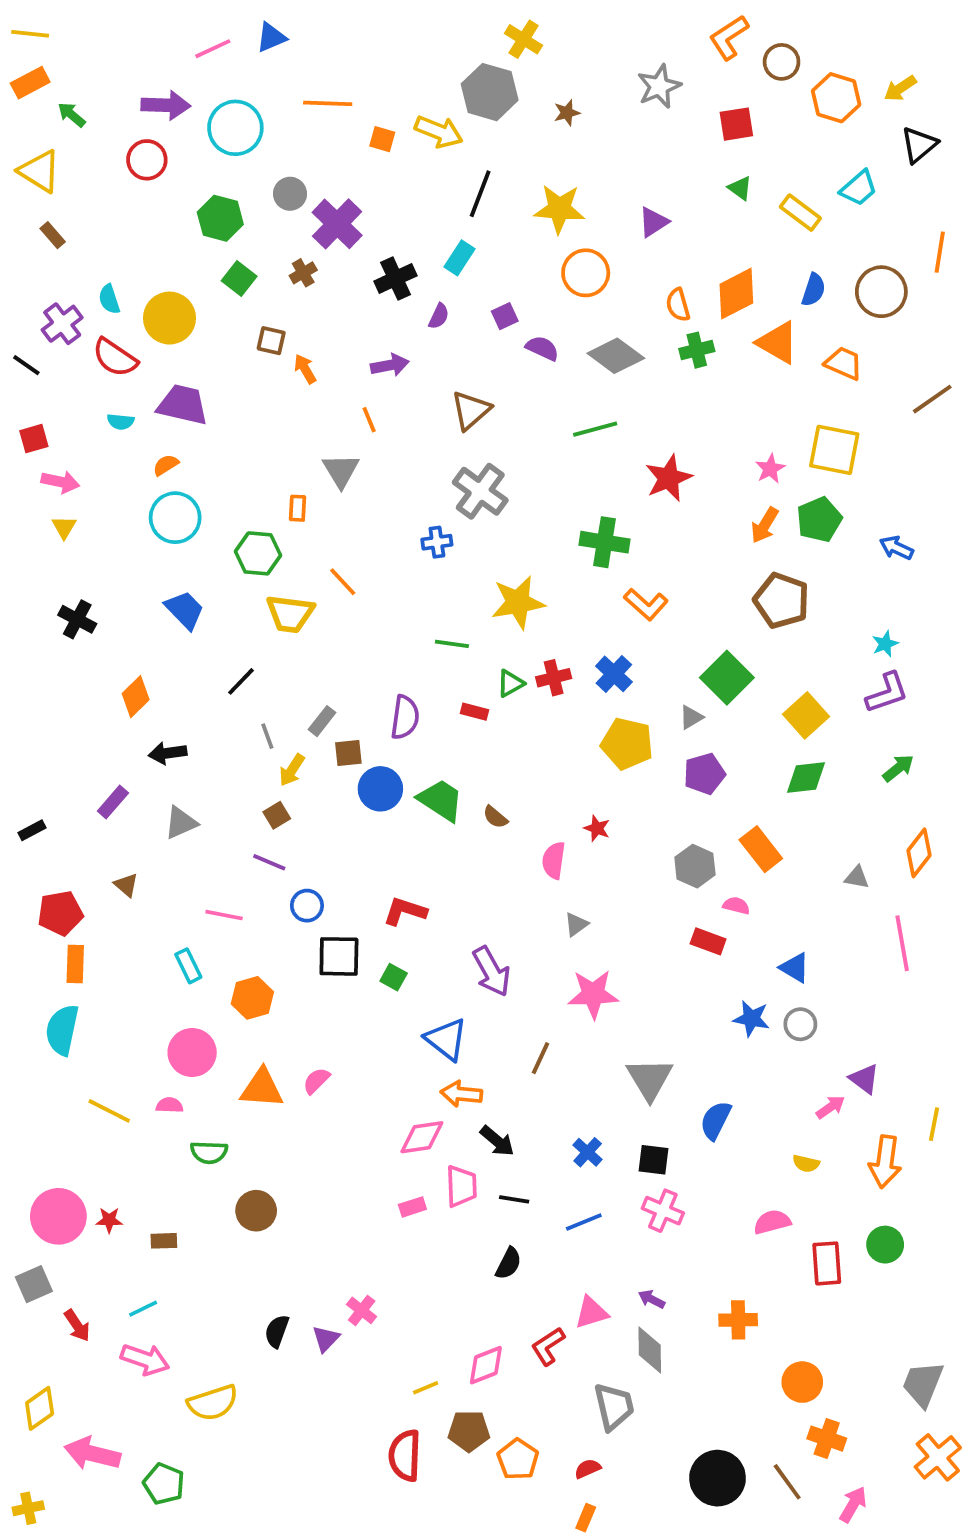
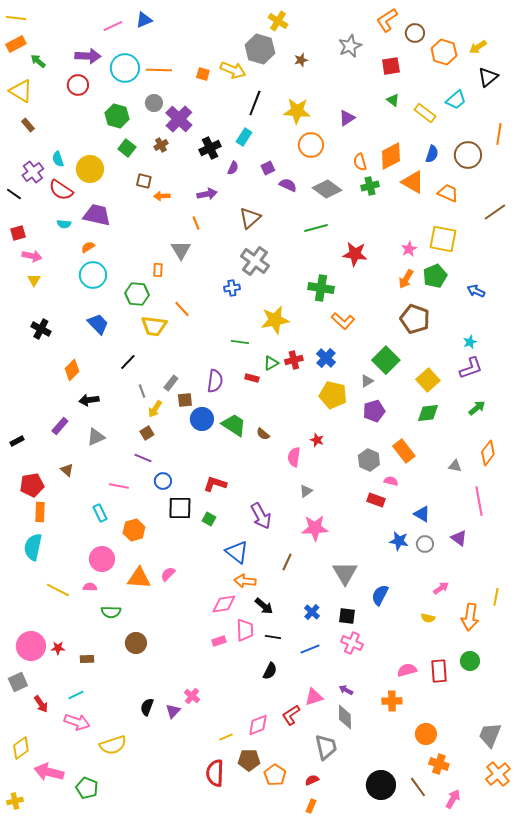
orange line: (328, 103) -> (159, 70), moved
orange arrow: (305, 369) -> (162, 196), turned -63
red star: (669, 478) -> (355, 254), turned 30
purple triangle: (864, 1079) -> (459, 538), moved
pink semicircle: (772, 1222) -> (407, 670), moved

